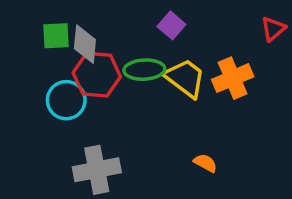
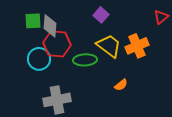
green ellipse: (144, 70) -> (85, 60), moved
orange semicircle: (205, 163) -> (121, 85), moved, turned 112

